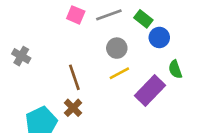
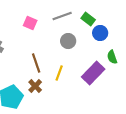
pink square: (76, 15) -> (30, 23), moved
yellow line: (119, 73) -> (59, 73), moved, turned -42

